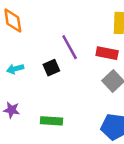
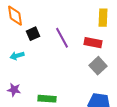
black square: (51, 68) -> (33, 34), moved

